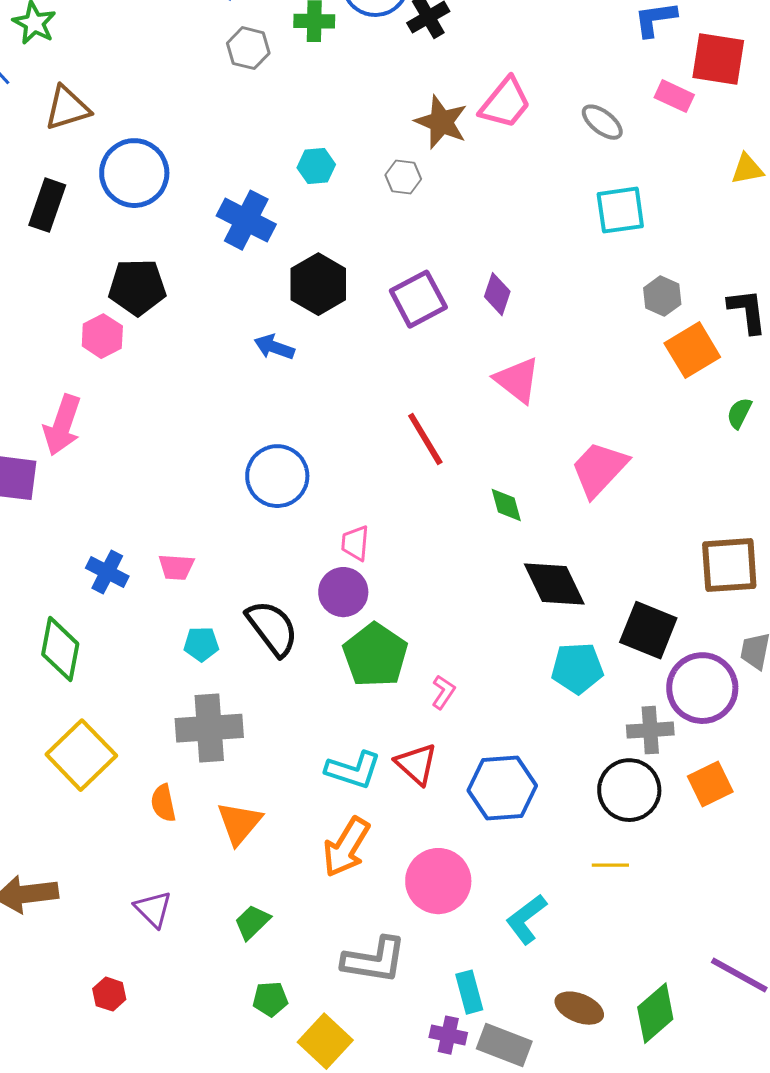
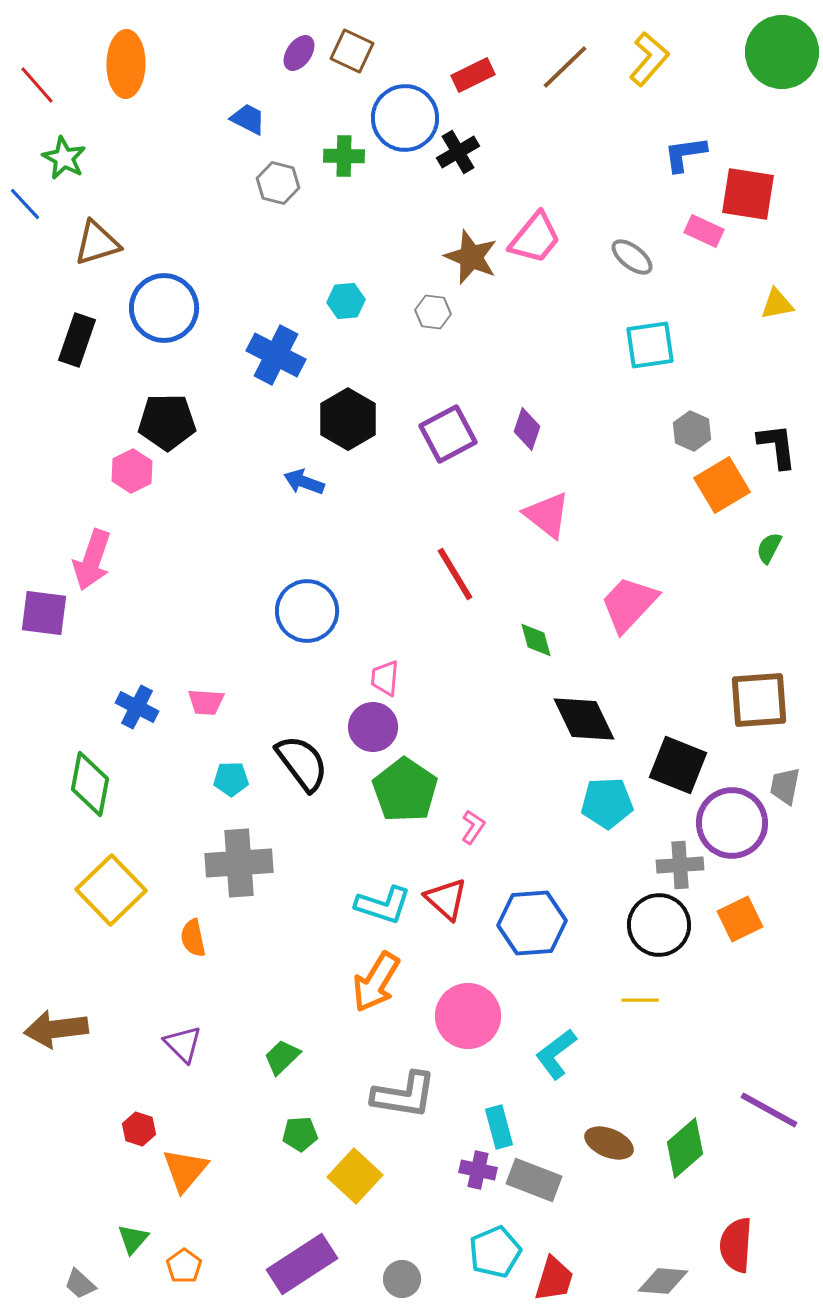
orange triangle: (239, 823) -> (185, 1170), moved

